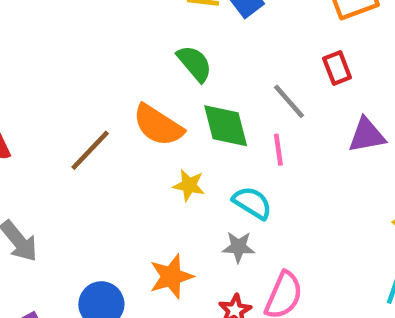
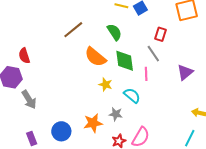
red rectangle: (337, 68) -> (161, 34), moved, turned 32
purple triangle: (367, 135) -> (185, 72), turned -36
brown line: (90, 150) -> (73, 30), moved
gray star: (238, 247) -> (116, 114), moved

